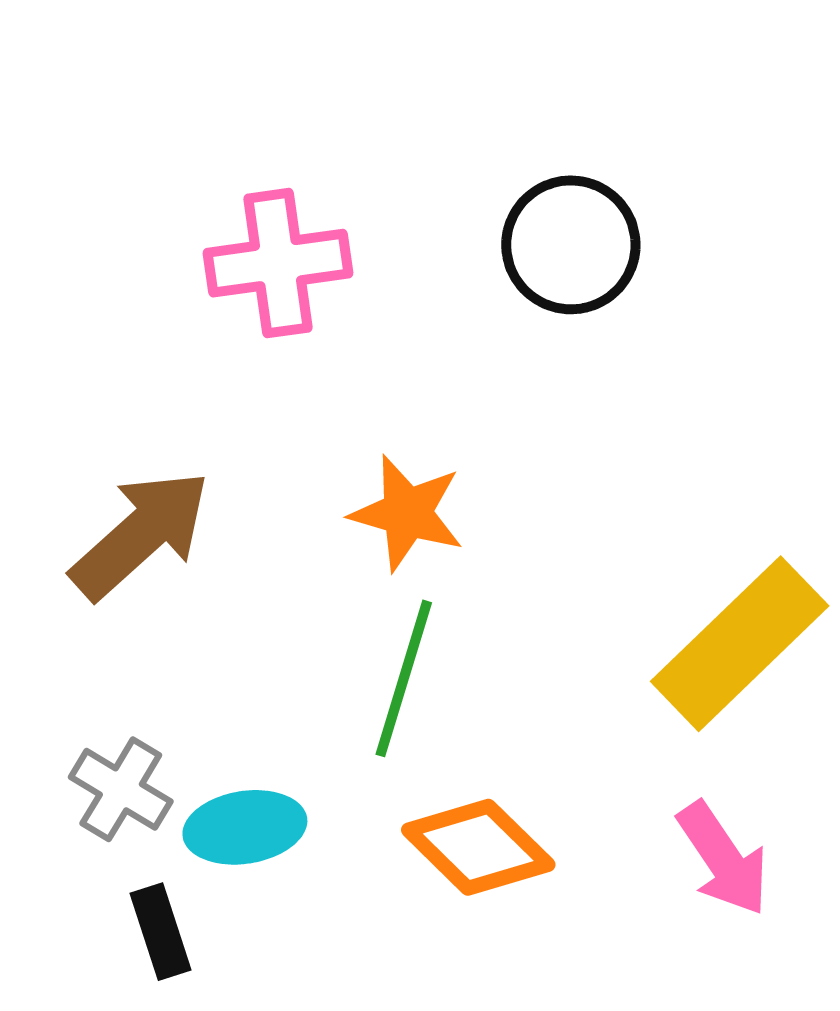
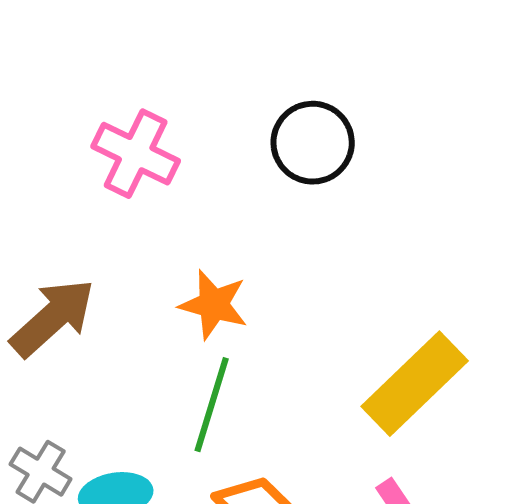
pink cross: (278, 263) -> (136, 154), turned 34

